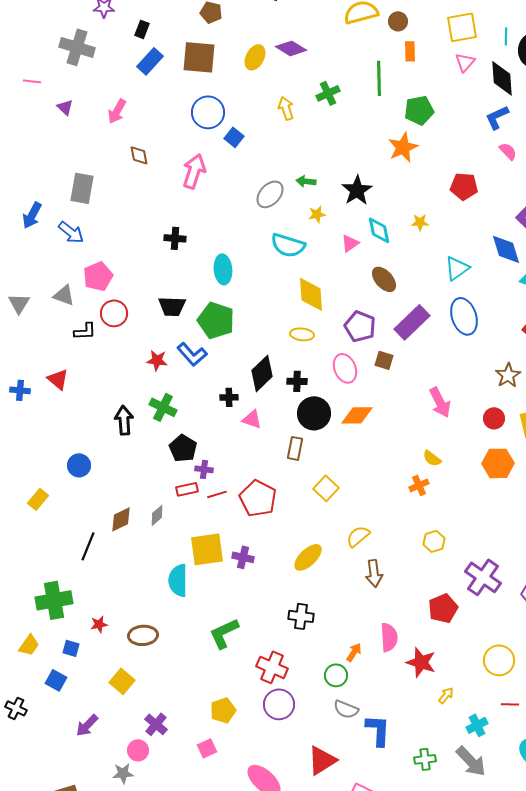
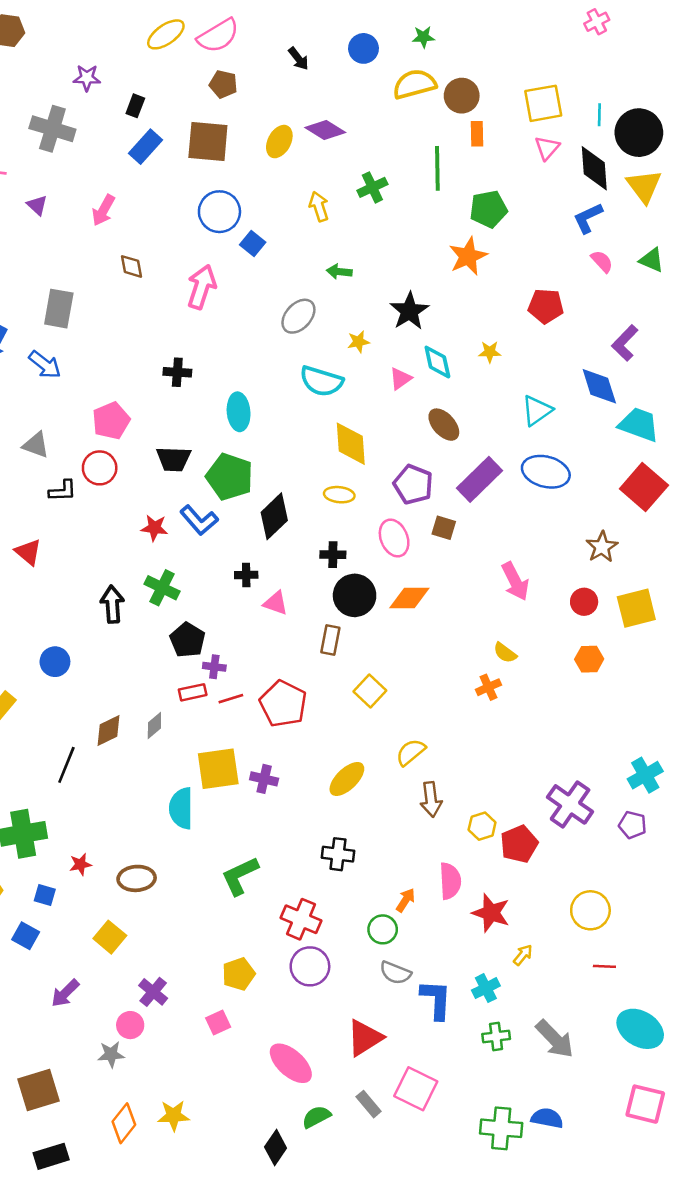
brown circle: (398, 21) -> (462, 96), size x1.4
green arrow: (306, 181) -> (339, 272), moved
pink pentagon: (98, 276) -> (111, 421), moved
blue ellipse: (464, 316) -> (546, 472), turned -57
black diamond: (262, 373) -> (274, 516), moved
orange hexagon: (498, 463) -> (589, 659), size x0.7
yellow hexagon: (434, 541) -> (482, 826), moved
cyan cross: (477, 725) -> (486, 988), moved

